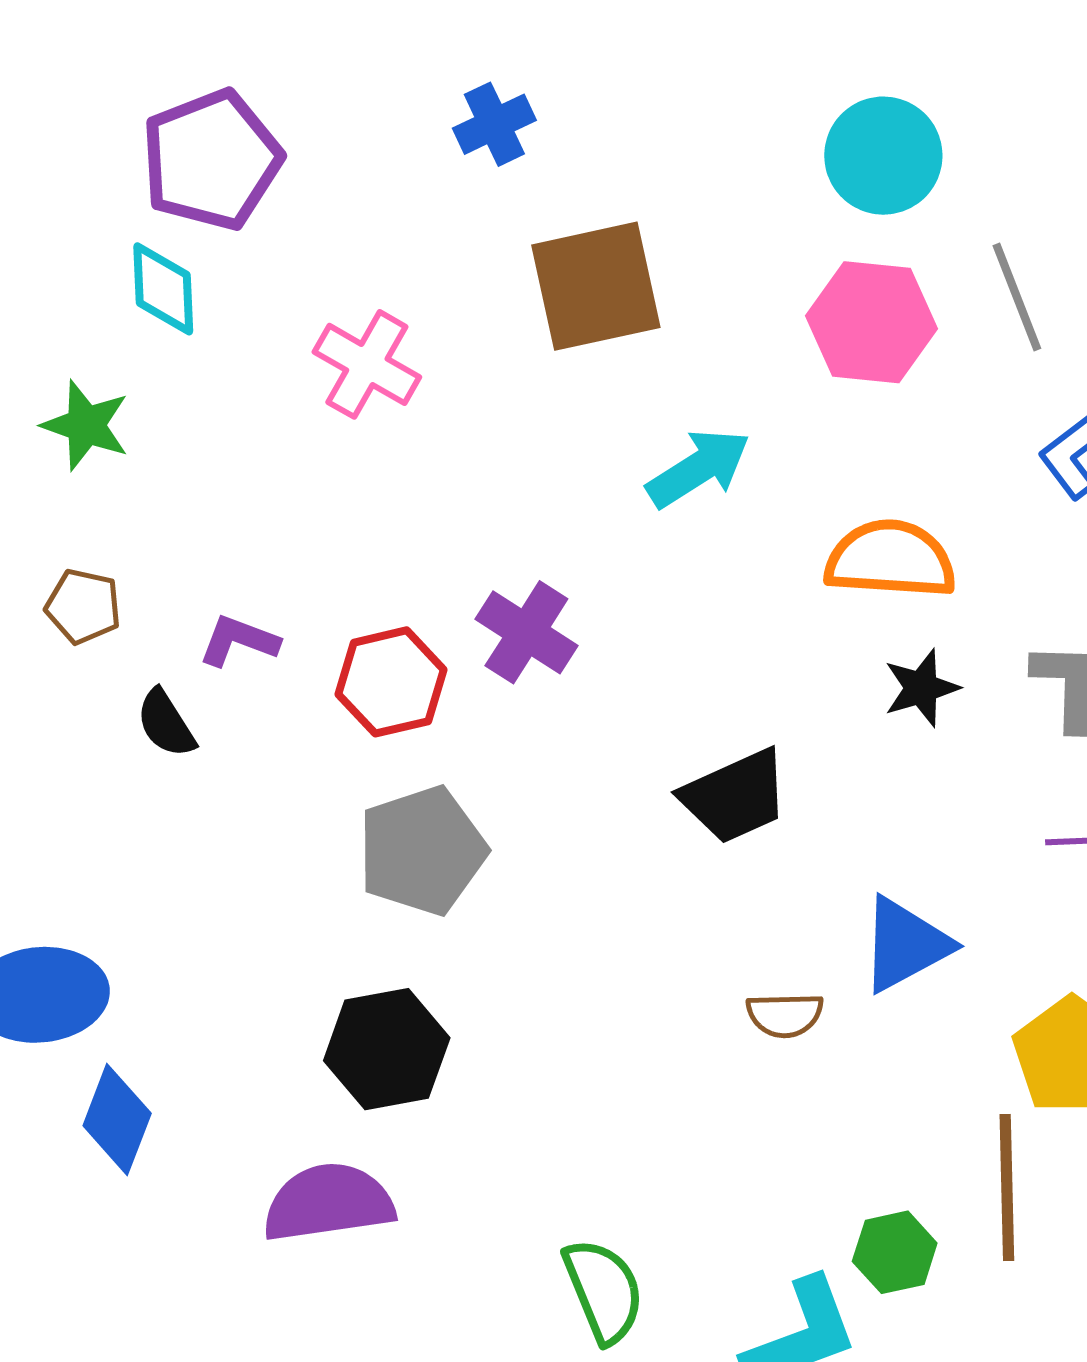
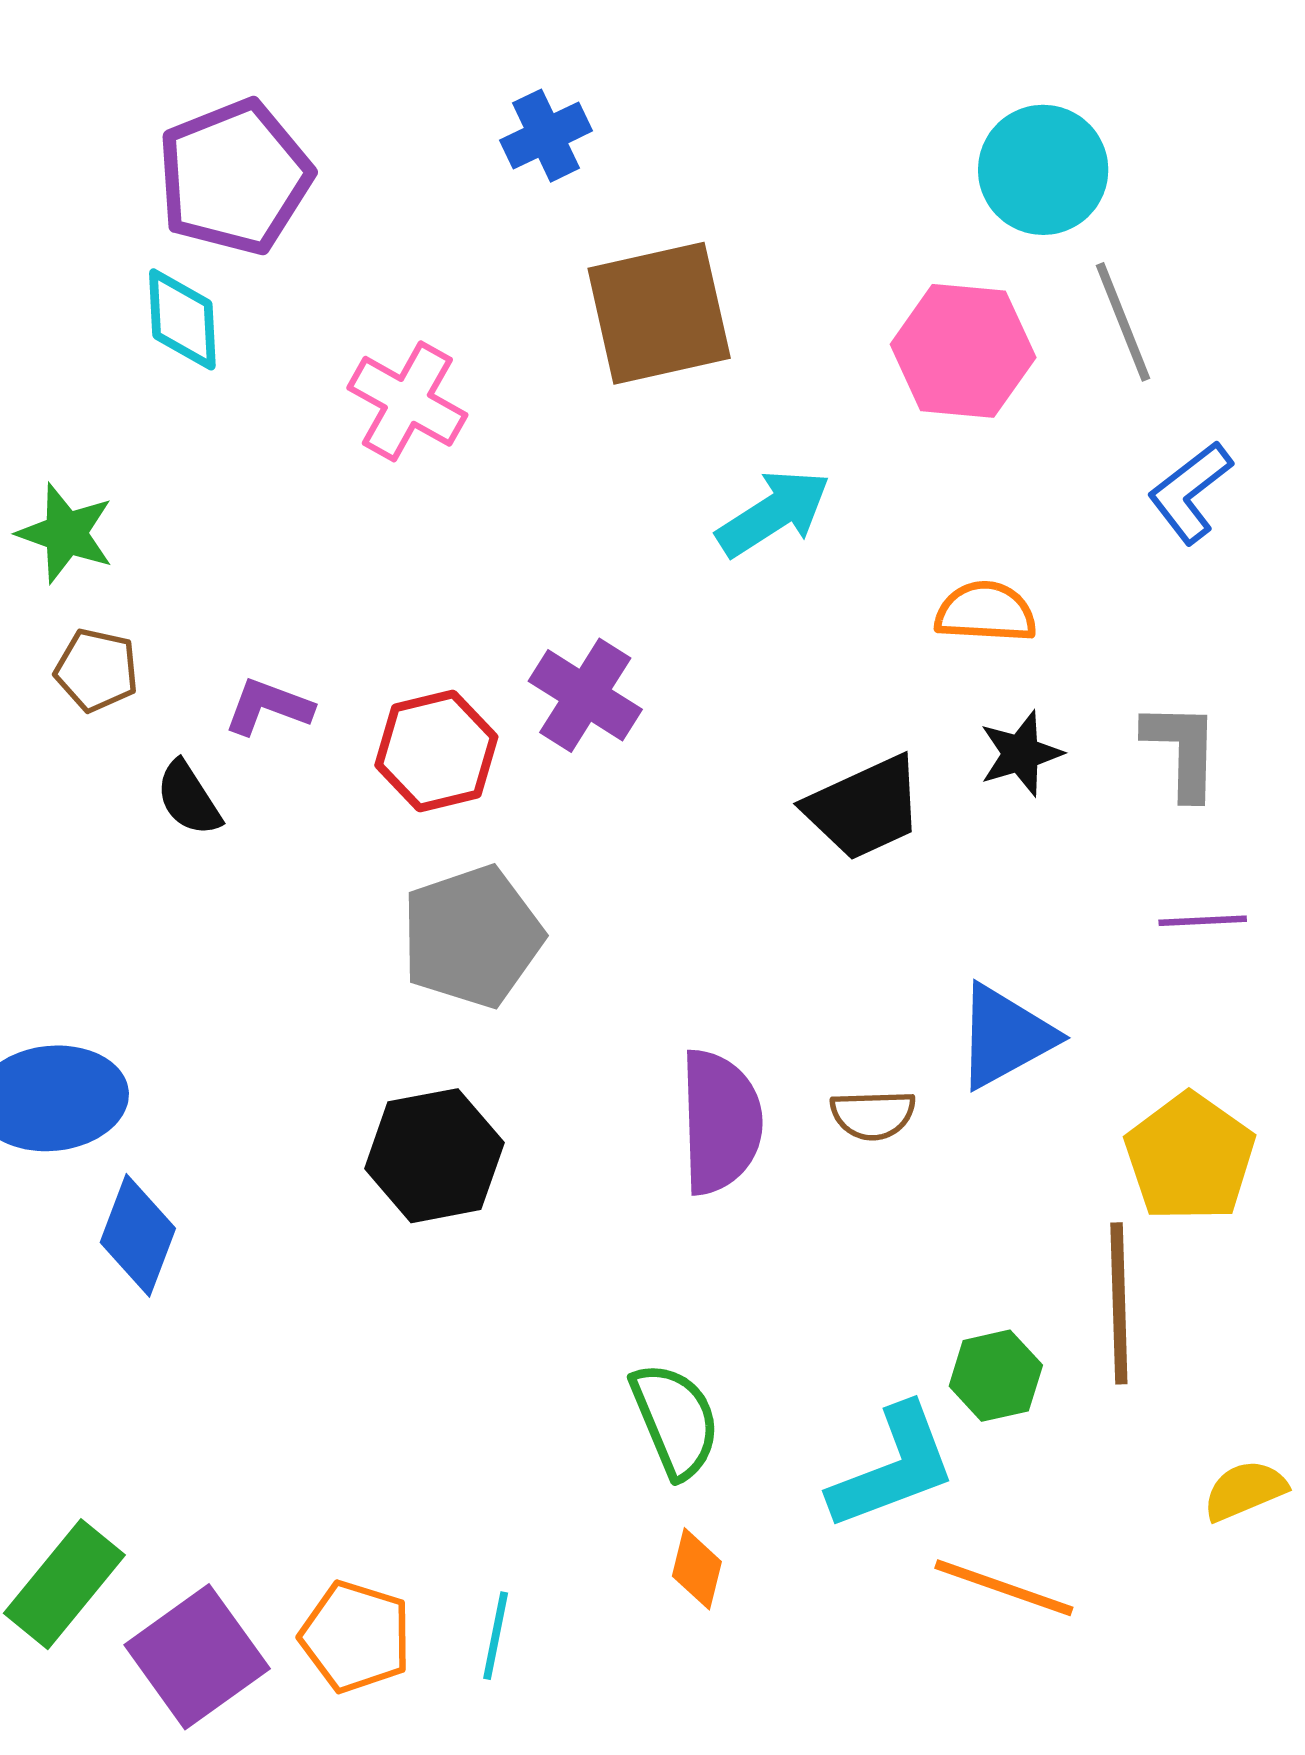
cyan circle: (883, 156) -> (1043, 170), moved
green star: (86, 425) -> (66, 533), moved
orange semicircle: (890, 559) -> (986, 612), size x0.7
black trapezoid: (735, 796) -> (864, 808), moved
purple semicircle: (328, 1203) -> (720, 1122), moved, turned 97

